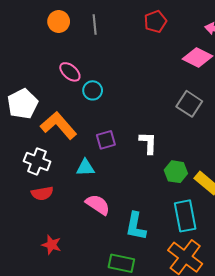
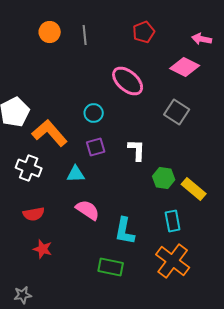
pink ellipse: (70, 72) -> (128, 81), moved, size x1.5
cyan circle: (93, 90) -> (94, 113), moved
red semicircle: (42, 193) -> (34, 214), moved
cyan rectangle: (185, 216) -> (173, 221), size x0.7

